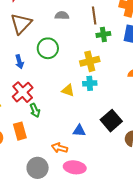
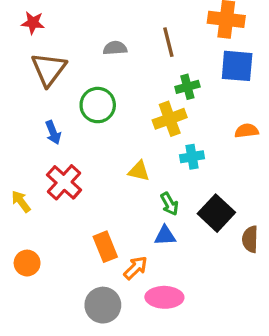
green cross: (103, 34) -> (187, 87), moved
cyan cross: (90, 83) -> (192, 157), moved
green arrow: (35, 110) -> (169, 204), moved
orange rectangle: (20, 131) -> (105, 247), moved
orange arrow: (59, 148) -> (136, 268), turned 126

